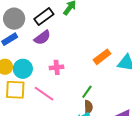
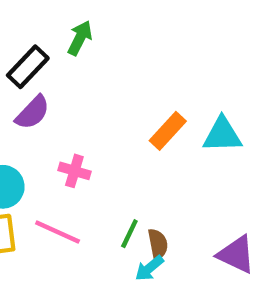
pink cross: (57, 67) -> (74, 171), turned 32
green line: (87, 92) -> (129, 234), moved

